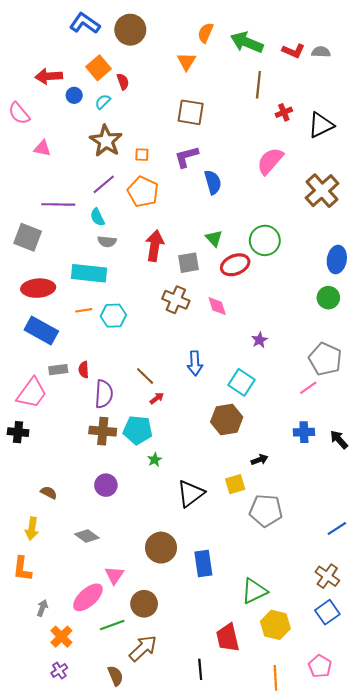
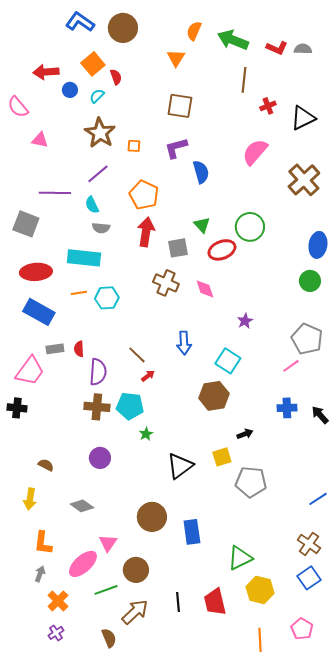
orange pentagon: (143, 192) -> (144, 195), moved
orange L-shape: (22, 569) -> (43, 543), moved
black line: (200, 669) -> (178, 602), moved

